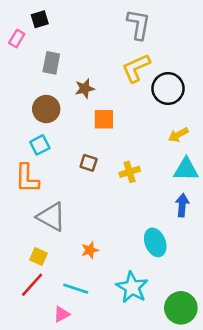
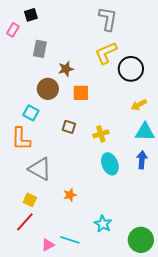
brown circle: (46, 109) -> (48, 89), moved
cyan square: (40, 145) -> (31, 113), turned -35
cyan ellipse: (155, 242) -> (110, 164), moved
cyan star: (132, 287) -> (103, 224), size x0.7
cyan line: (76, 289) -> (70, 240), moved

